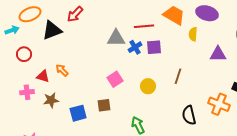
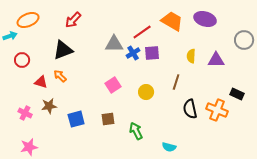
red line: (144, 26) -> (142, 32), turned -30
black triangle: (52, 30) -> (63, 50), moved
yellow semicircle: (193, 34) -> (191, 56), moved
pink cross: (27, 92) -> (25, 113), moved, turned 32
brown square: (104, 105) -> (108, 119), moved
black semicircle: (189, 115) -> (190, 109), moved

